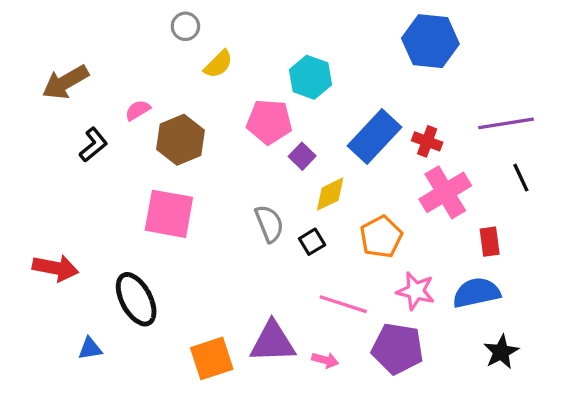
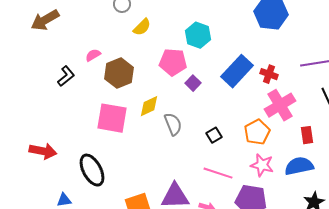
brown arrow: (65, 82) -> (45, 20), moved
yellow diamond: (330, 194) -> (149, 106), moved
orange pentagon: (381, 237) -> (257, 132), moved
black square: (312, 242) -> (214, 135), moved

